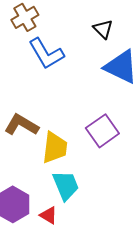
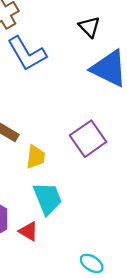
yellow trapezoid: (55, 148) -> (36, 157), size x0.7

